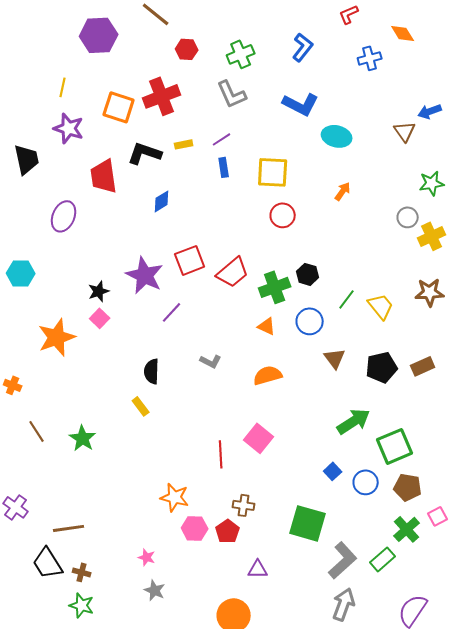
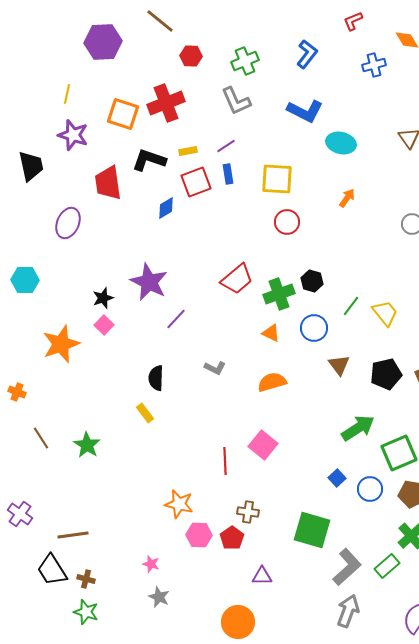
red square: (190, 260) -> (196, 182), moved

